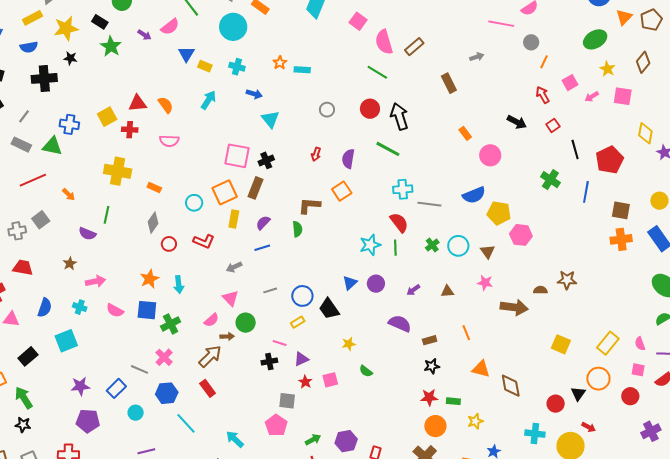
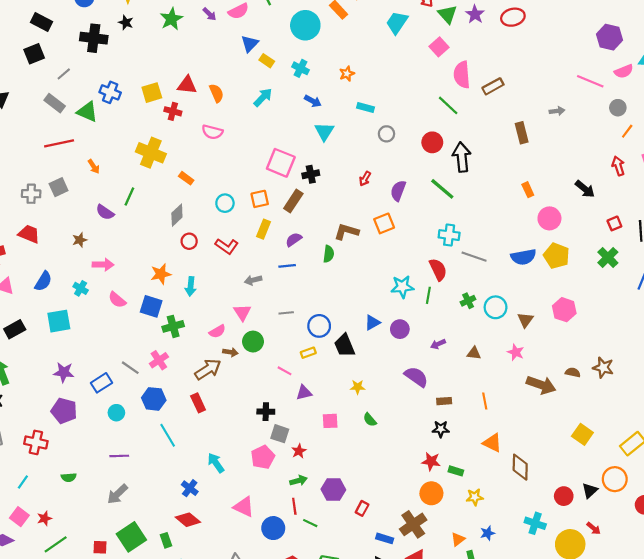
cyan rectangle: (302, 70) -> (366, 107), moved
red square: (553, 125) -> (614, 223), moved
orange square: (225, 192) -> (260, 199), size x0.7
yellow pentagon: (499, 213) -> (557, 256), moved
black cross: (269, 362) -> (266, 412), moved
red star: (305, 382) -> (299, 451), moved

